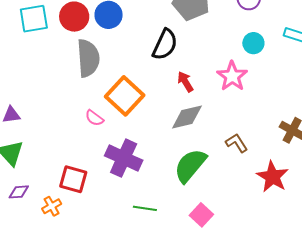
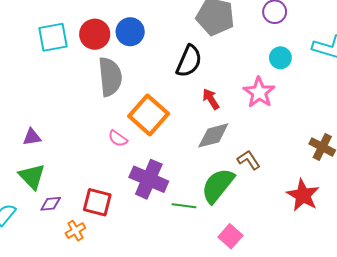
brown L-shape: (237, 143) -> (249, 160), moved
purple diamond: (19, 192) -> (51, 204), moved
green line: (145, 208) -> (184, 206), moved

